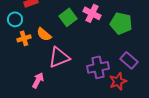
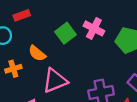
orange cross: (24, 38) -> (13, 69), moved

